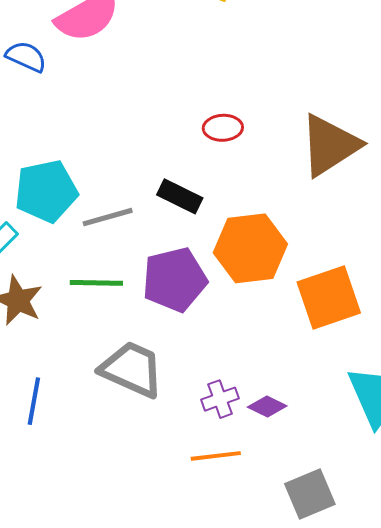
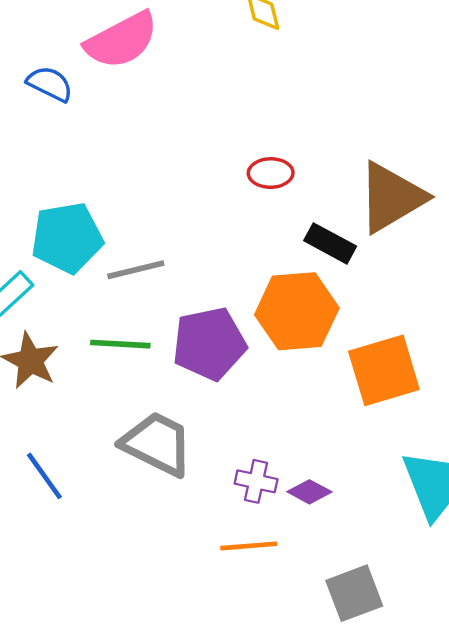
black rectangle: (180, 196) -> (330, 243), moved
purple cross: (220, 399) -> (256, 481), turned 30
blue line: (34, 401) -> (44, 476), turned -48

